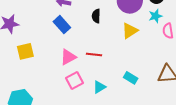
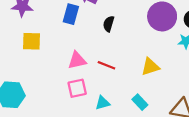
black semicircle: (96, 16) -> (109, 24), moved
blue rectangle: (62, 25) -> (71, 14), moved, turned 42
yellow triangle: (130, 31) -> (150, 67), moved

